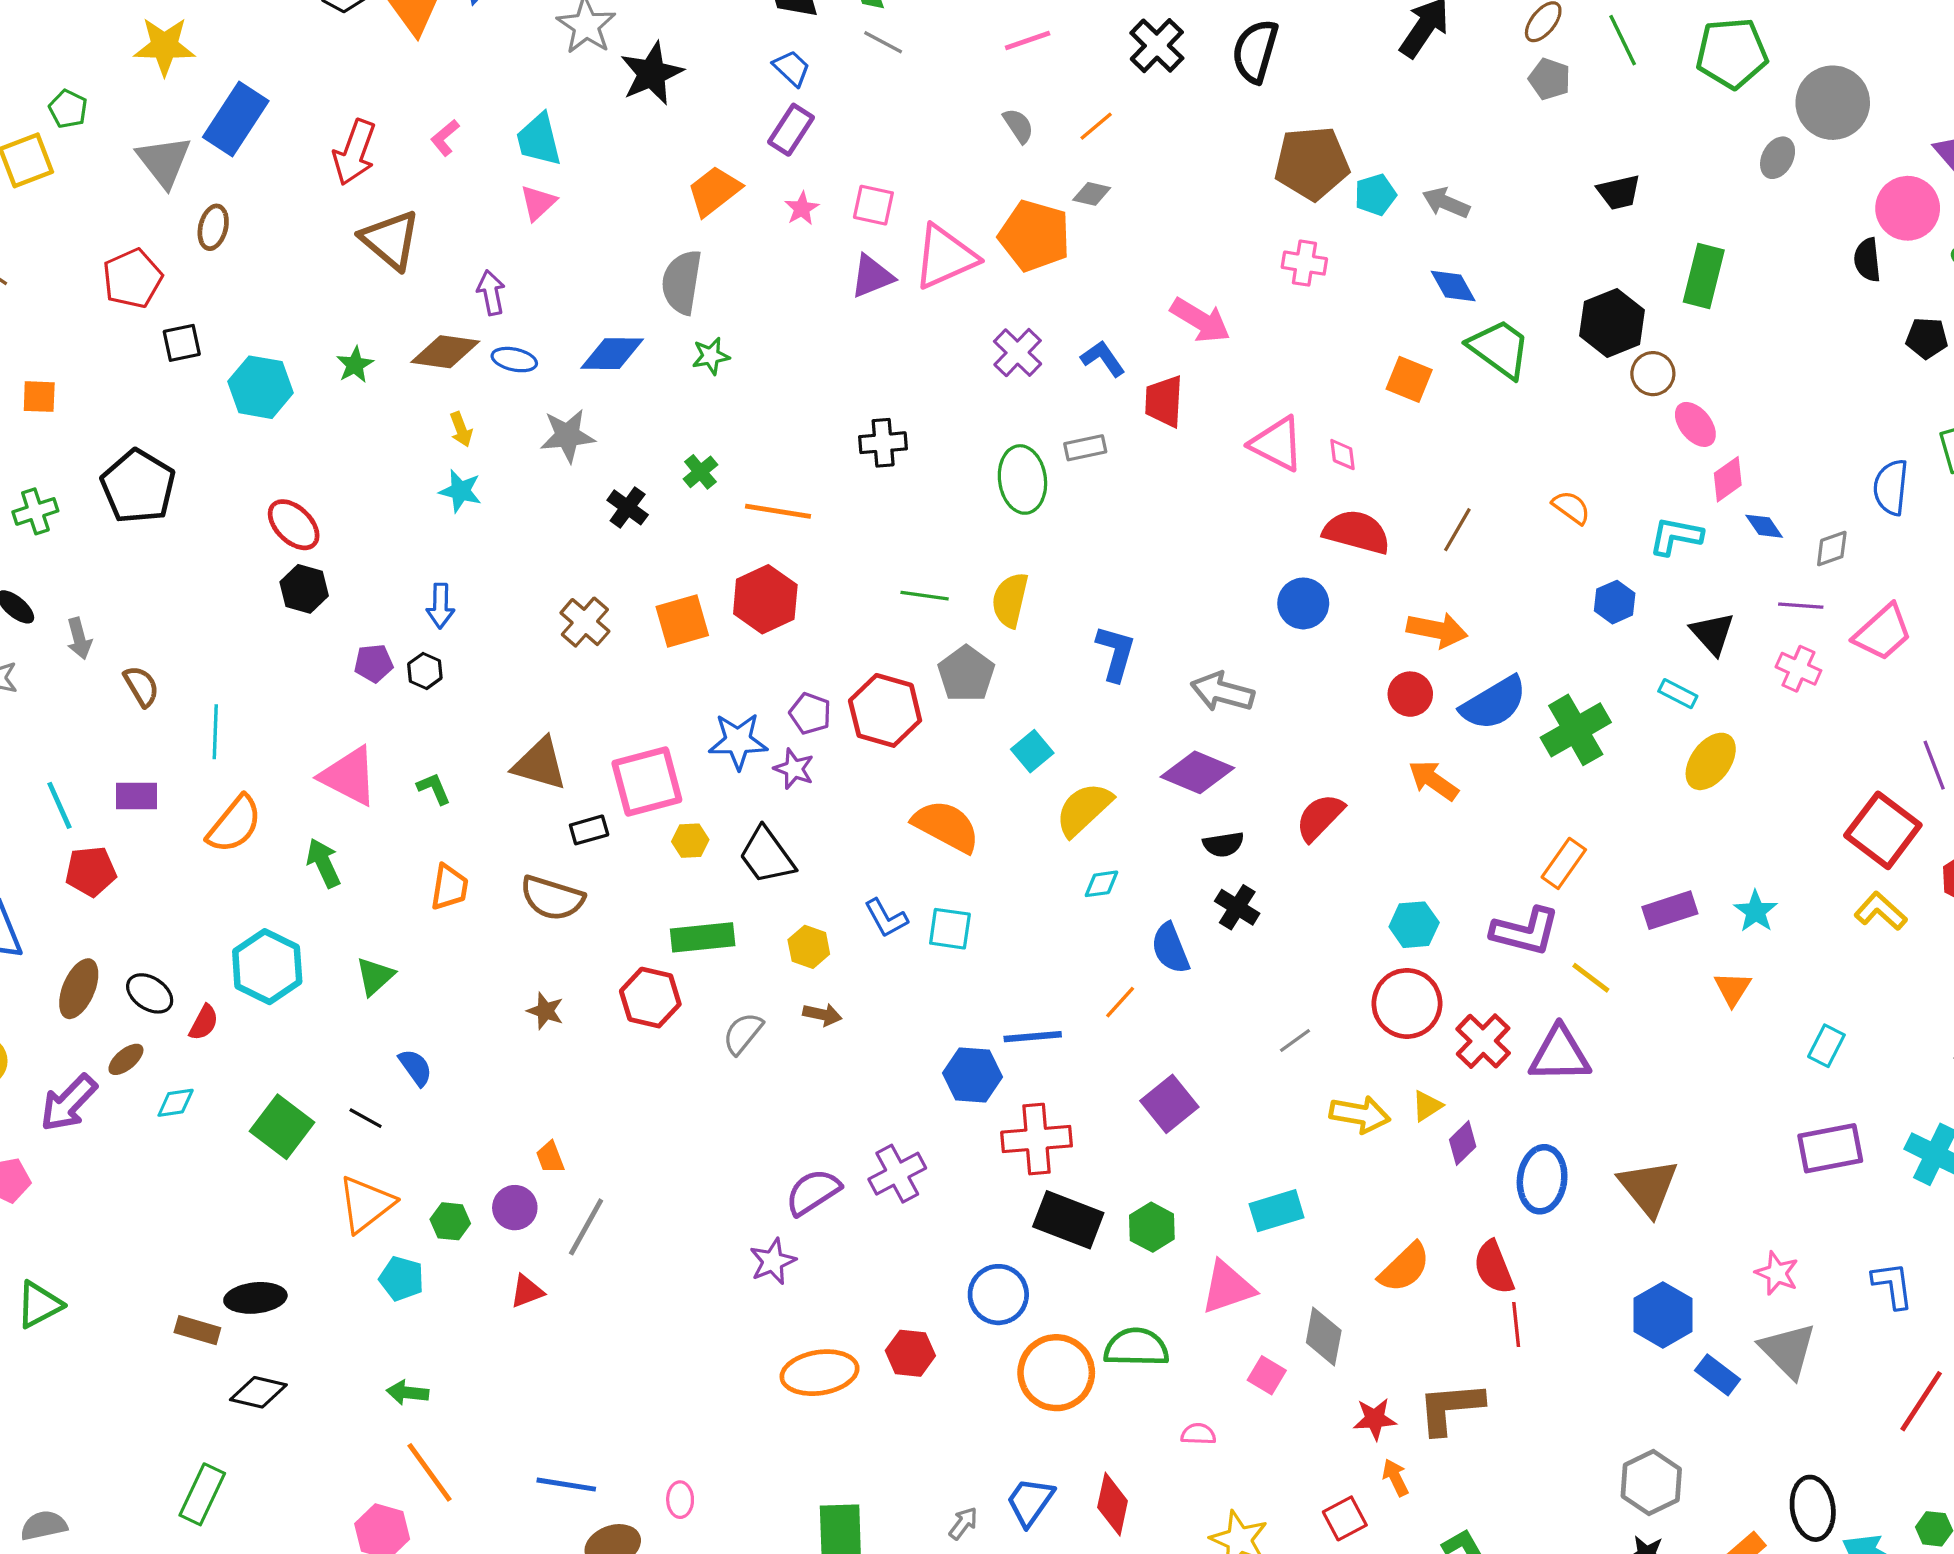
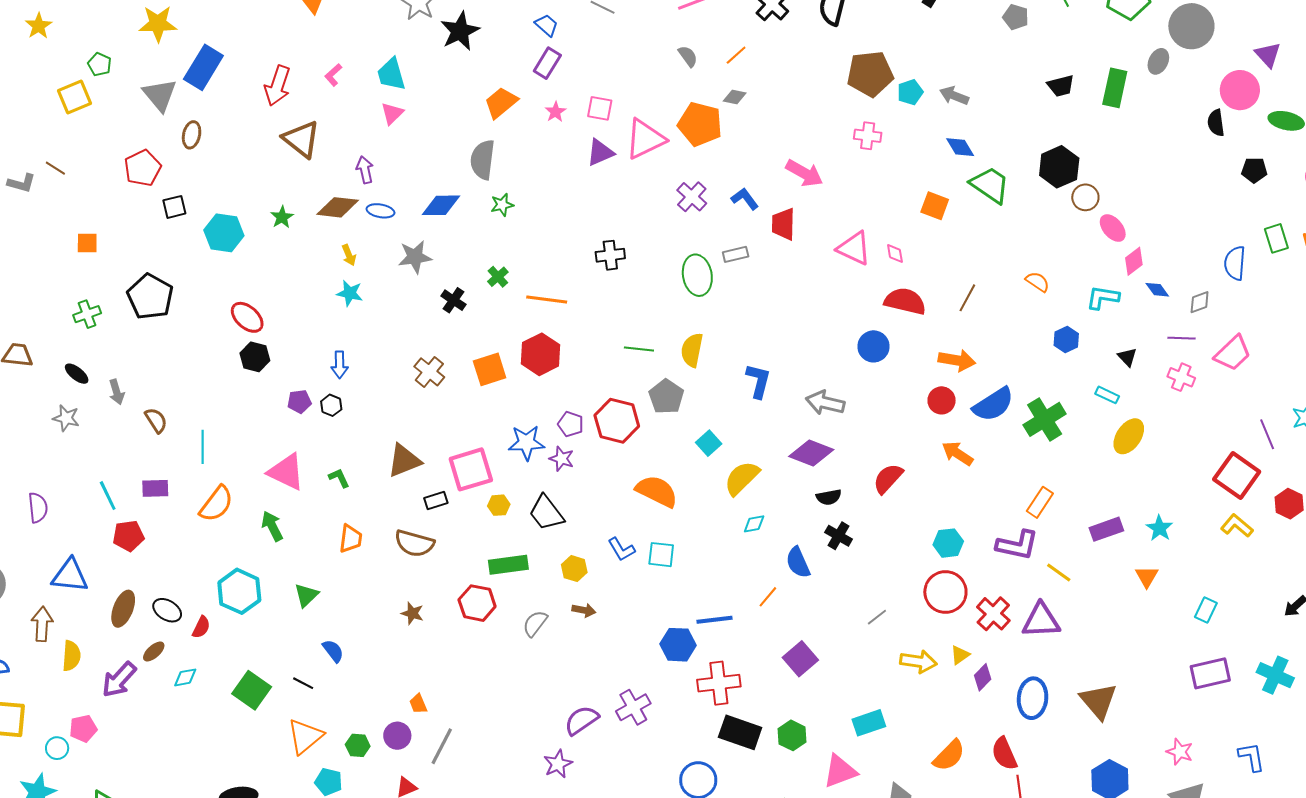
green rectangle: (1704, 276) -> (1115, 88), moved
black triangle: (1712, 633) -> (1127, 357), size x0.7
brown triangle: (540, 764) -> (404, 461), turned -36

